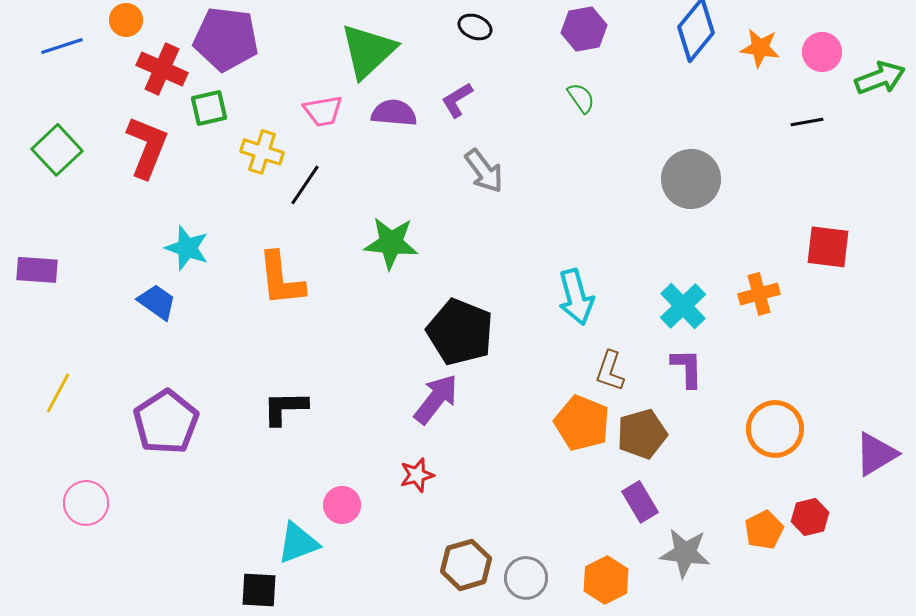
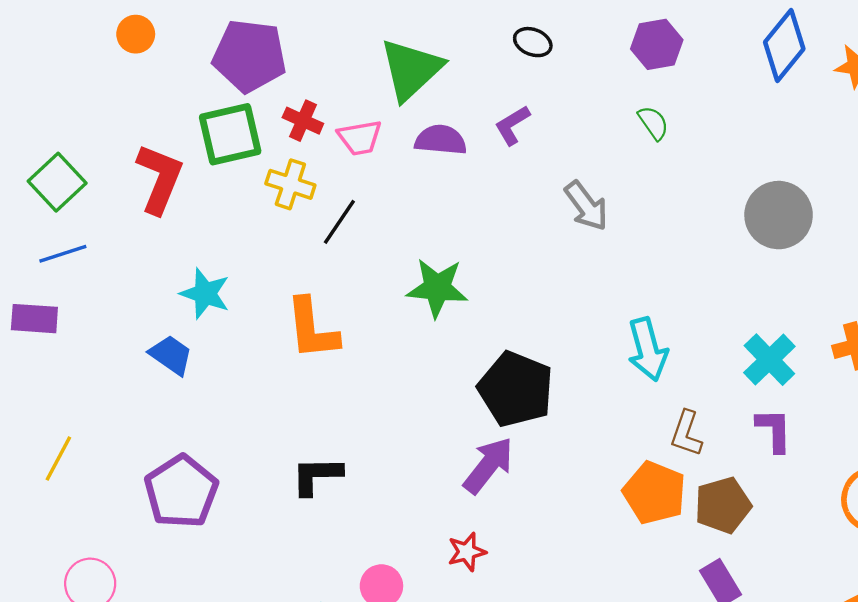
blue line: (62, 46) -> (63, 254), moved
red cross: (162, 69) -> (303, 121), moved, size x0.7
green square: (209, 108) -> (230, 134), size x1.5
gray arrow: (484, 171) -> (586, 206), moved

